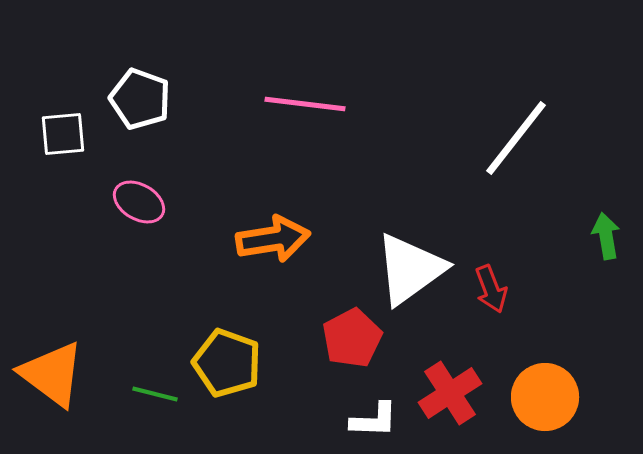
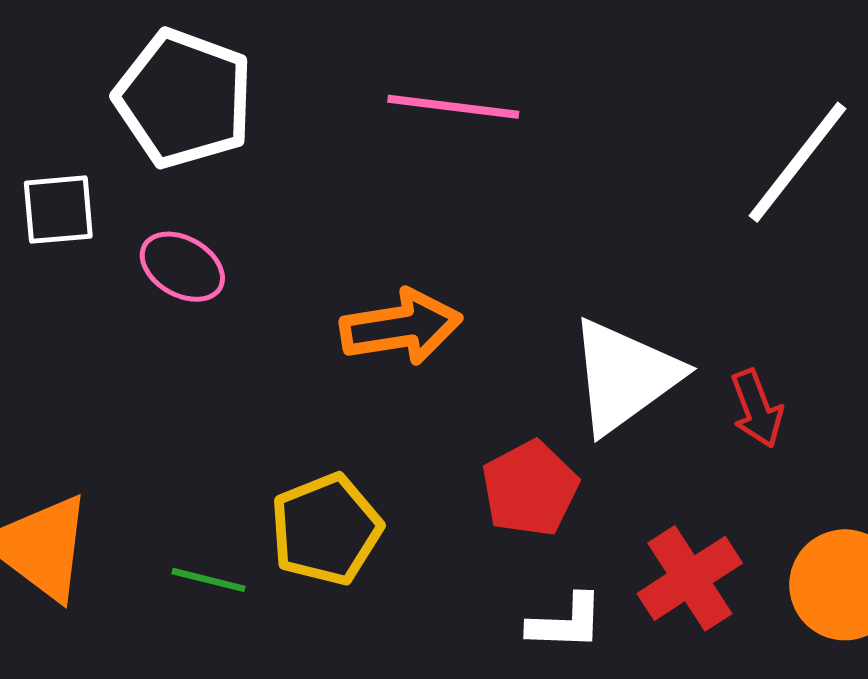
white pentagon: (140, 99) -> (184, 99), size x1.4
white square: (63, 134) -> (58, 210), moved
yellow pentagon: (227, 363) -> (326, 529), turned 30

